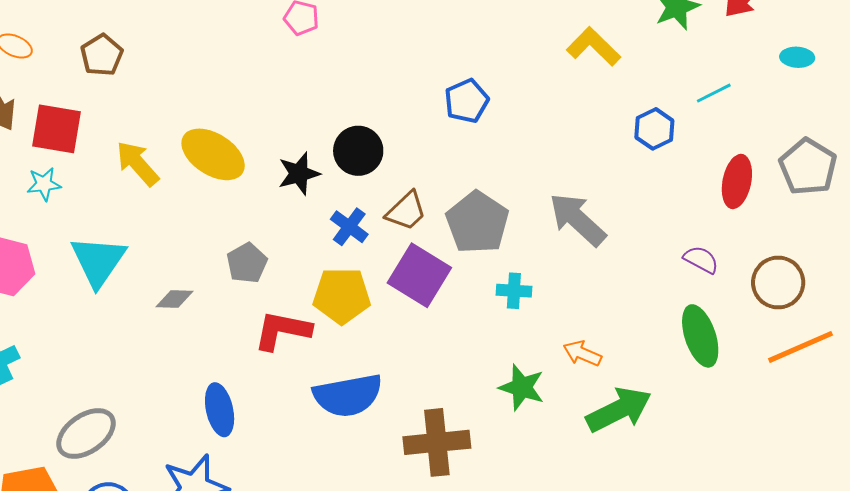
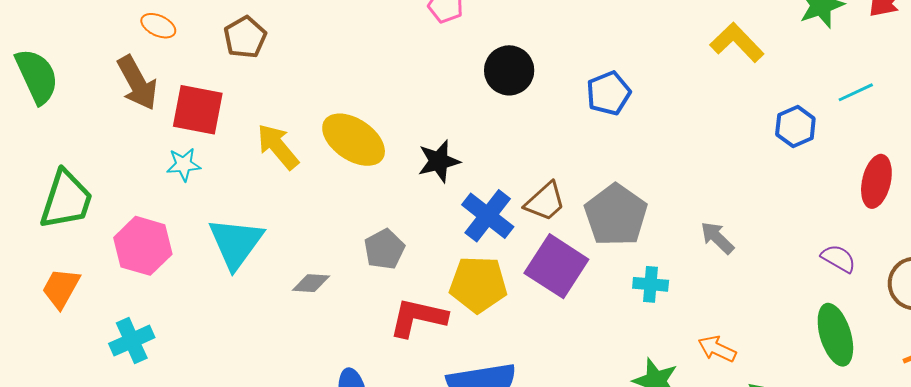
black circle: (358, 151) -> (509, 70), moved
gray arrow: (577, 219) -> (717, 238), moved, size x0.6
blue cross: (349, 227) -> (488, 216), size x1.4

